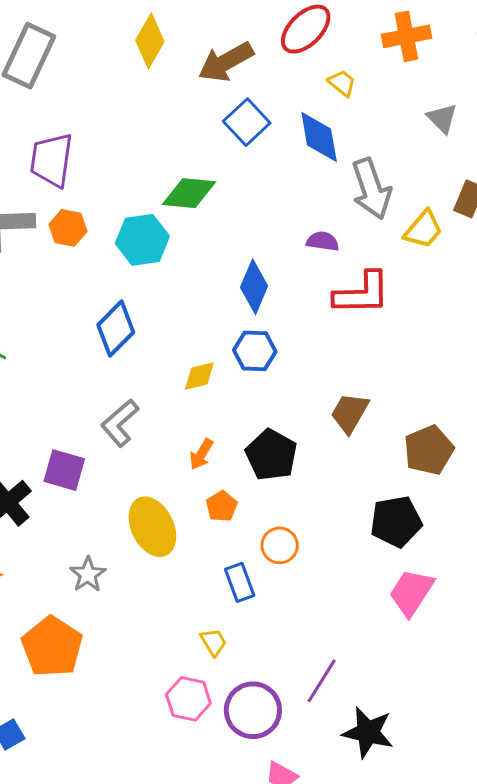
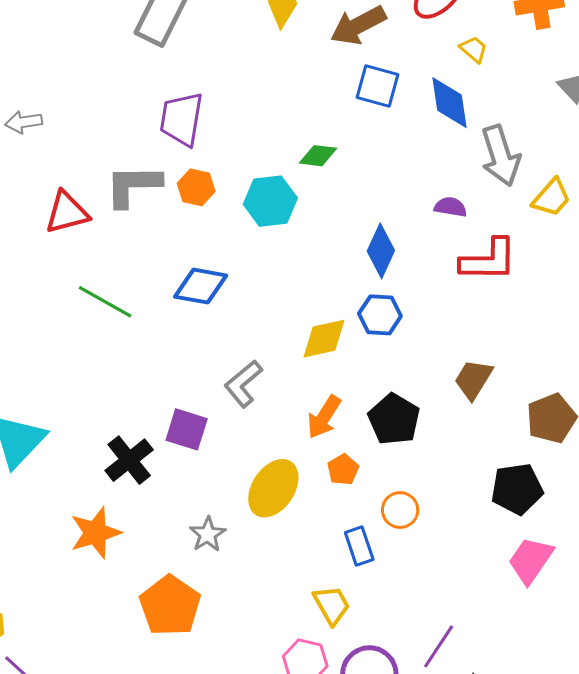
blue square: (247, 122) -> (378, 86), turned -33
green diamond: (189, 193) -> (318, 156), size x0.7
blue diamond: (116, 329) -> (201, 286), moved, turned 54
yellow diamond: (199, 376) -> (324, 339), size x1.4
orange arrow: (201, 454) -> (324, 417), size x1.4
yellow ellipse: (152, 527) -> (273, 488), turned 58
yellow trapezoid: (213, 642) -> (332, 605), size x1.4

